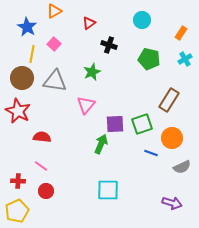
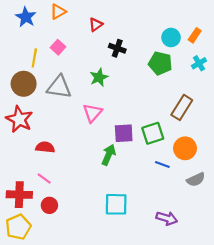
cyan circle: (142, 20) -> (171, 37), moved
blue star: (27, 27) -> (26, 17), moved
red cross: (18, 181) -> (19, 195), size x1.6
purple arrow: (172, 203) -> (167, 218), moved

